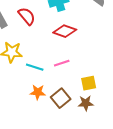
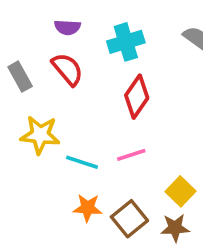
red diamond: (65, 31) -> (137, 97), turned -75
yellow square: (89, 83) -> (180, 191), turned -35

